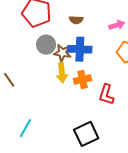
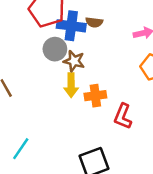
blue cross: (80, 49) -> (71, 26), moved

